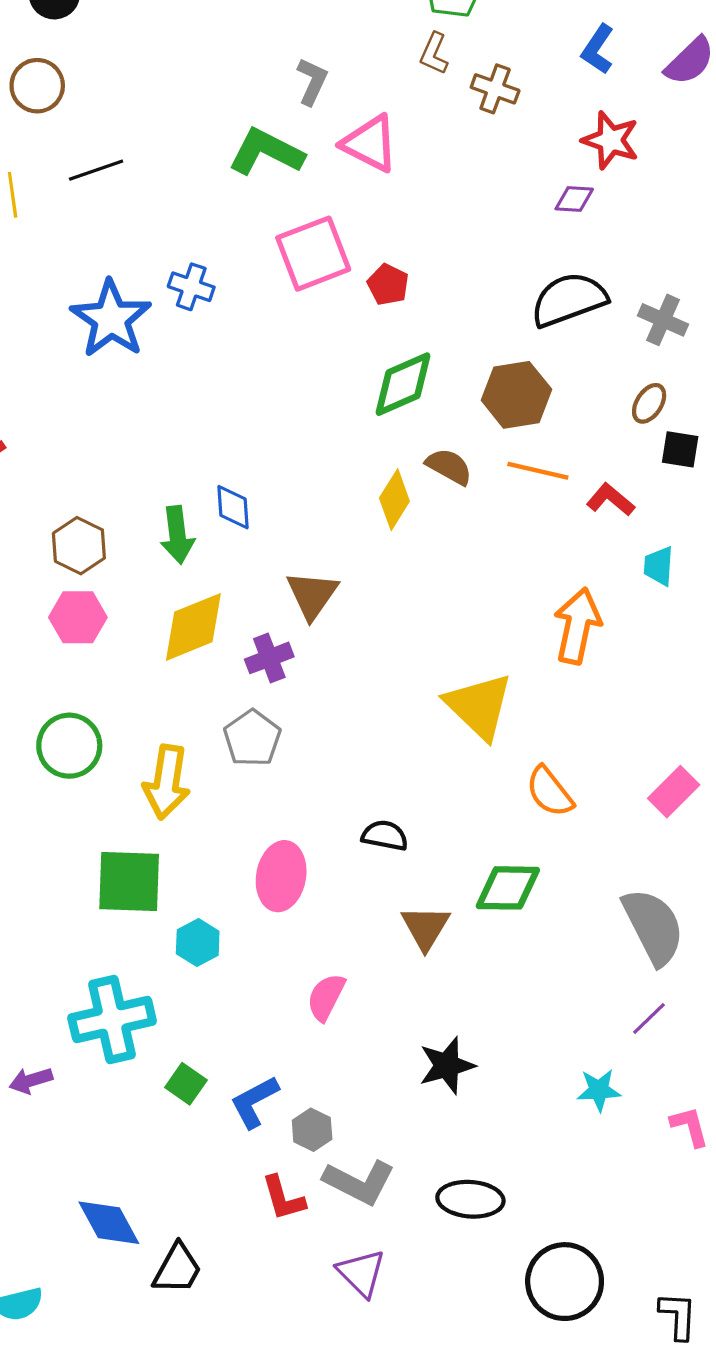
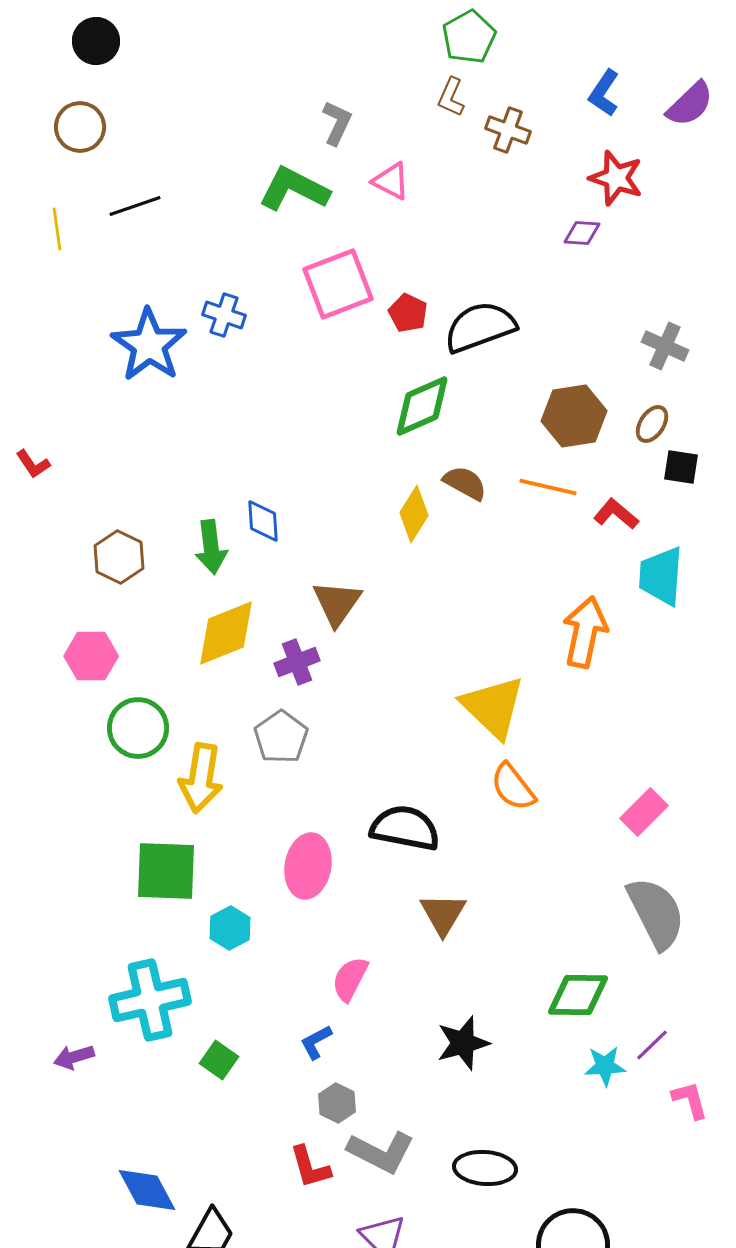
pink triangle: (370, 143) -> (391, 181), size x0.7
black semicircle: (569, 300) -> (480, 327), moved
brown hexagon: (516, 395) -> (574, 416), moved
cyan trapezoid: (659, 566) -> (661, 576), size x1.6
pink hexagon: (78, 617) -> (91, 656), moved
green circle: (69, 746) -> (138, 728), moved
orange semicircle: (550, 792) -> (513, 787), moved
pink rectangle: (674, 792) -> (644, 812), moved
black semicircle: (385, 836) -> (405, 828), size x1.6
green diamond: (508, 888) -> (578, 995), moved
purple line: (649, 1018) -> (652, 1045), moved
blue L-shape: (254, 1102) -> (316, 1042), moved, size x0.7

